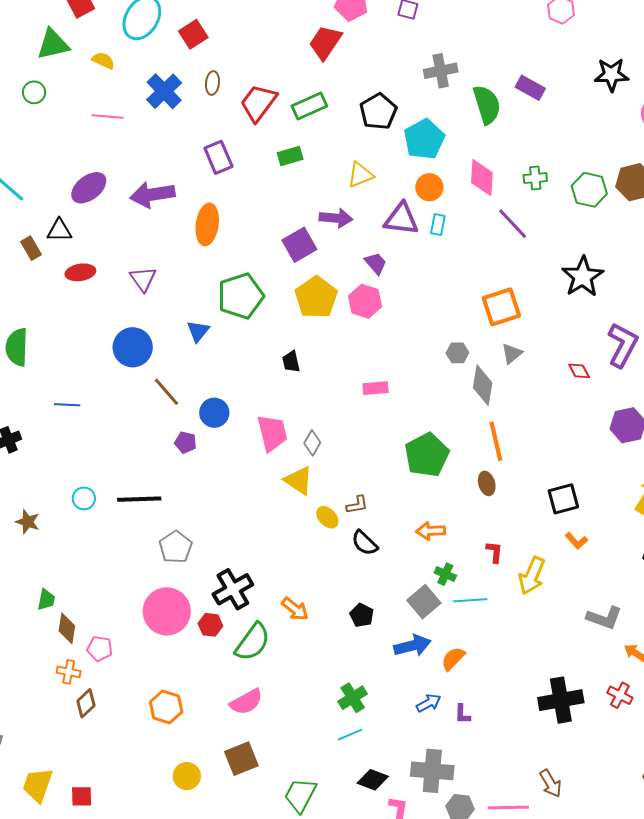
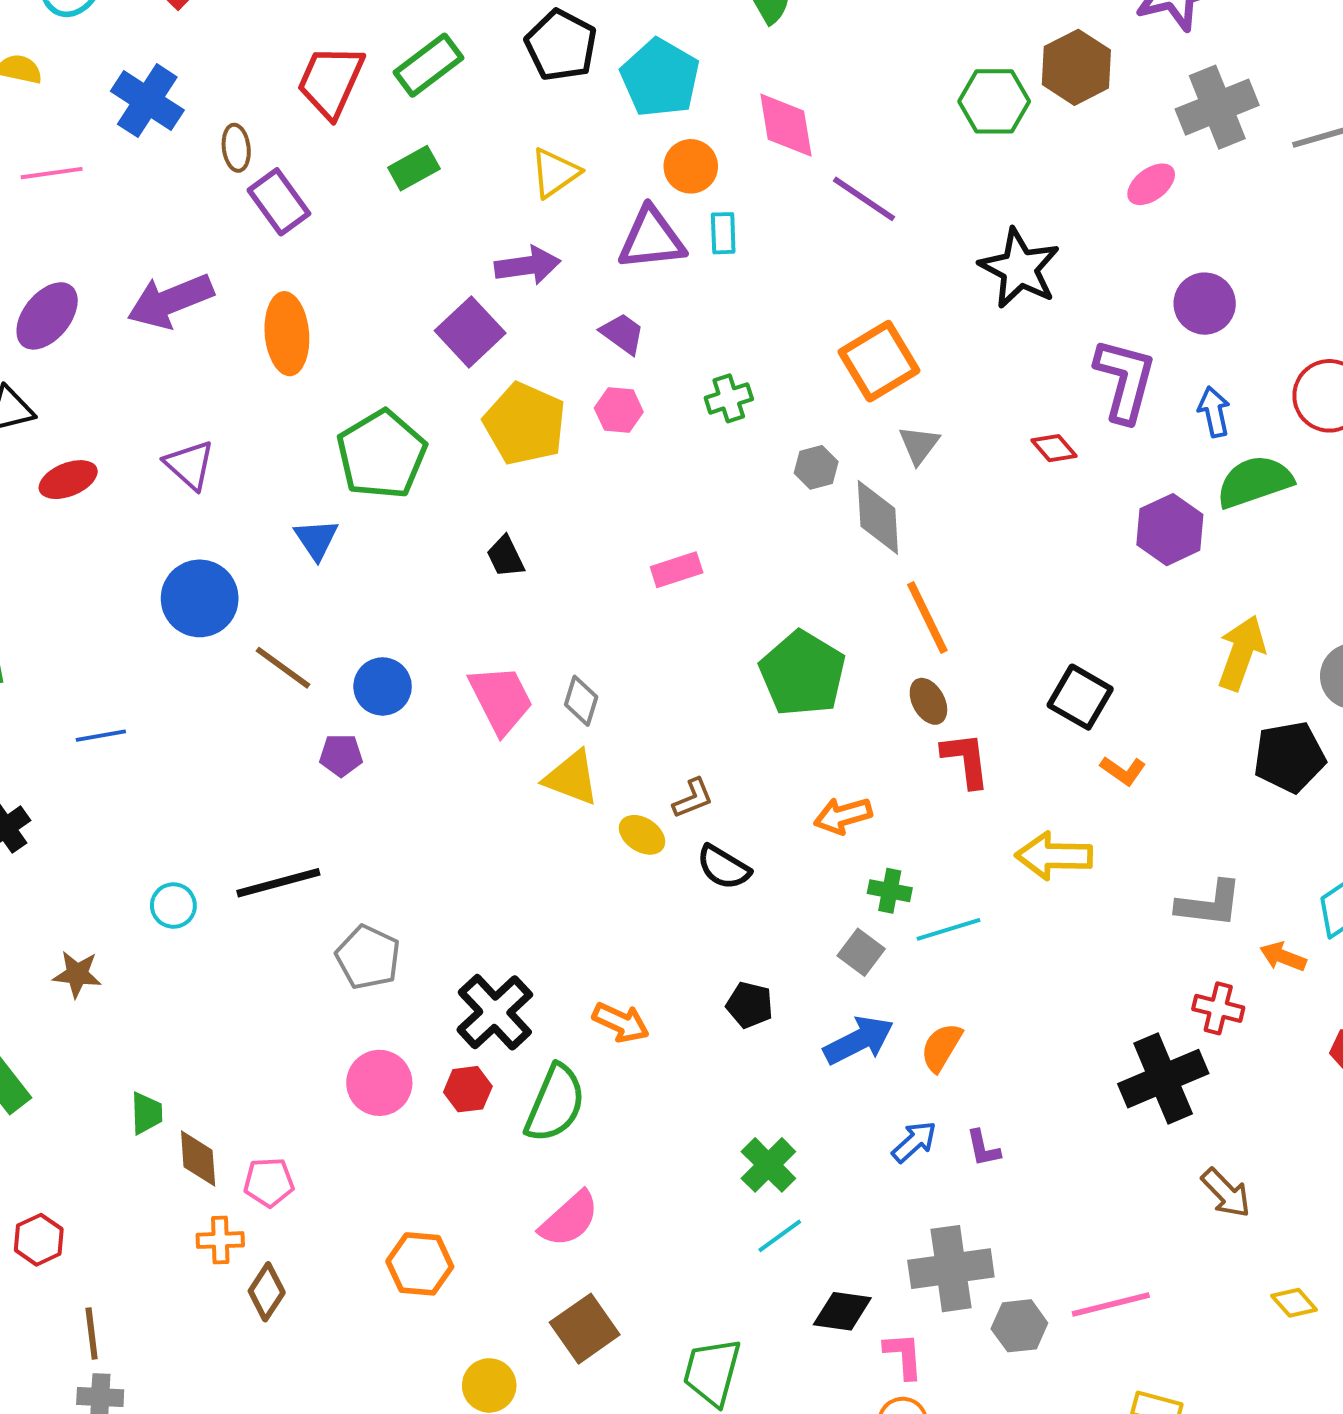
brown ellipse: (212, 83) -> (236, 148), moved
green cross: (535, 178) -> (729, 398), moved
pink hexagon: (365, 301) -> (619, 410), size x0.7
black square: (563, 499) -> (1080, 697), turned -32
red L-shape: (494, 552) -> (966, 760), moved, size x1.4
yellow arrow: (532, 576) -> (1054, 856), turned 81
gray square: (424, 602) -> (861, 952), size x0.7
pink circle: (167, 611) -> (379, 1083), size x0.7
red cross: (620, 695) -> (1218, 1008), moved
brown arrow: (551, 783) -> (1226, 1193), moved

